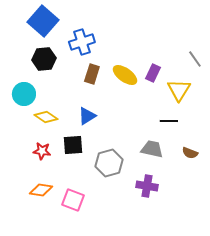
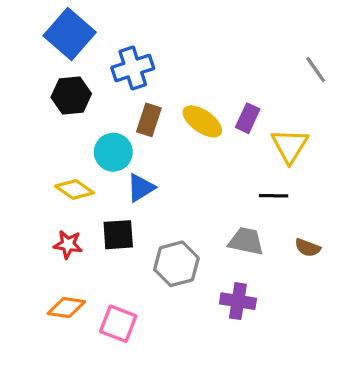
gray line: (195, 59) -> (316, 70), moved
cyan circle: (24, 94) -> (113, 152), moved

